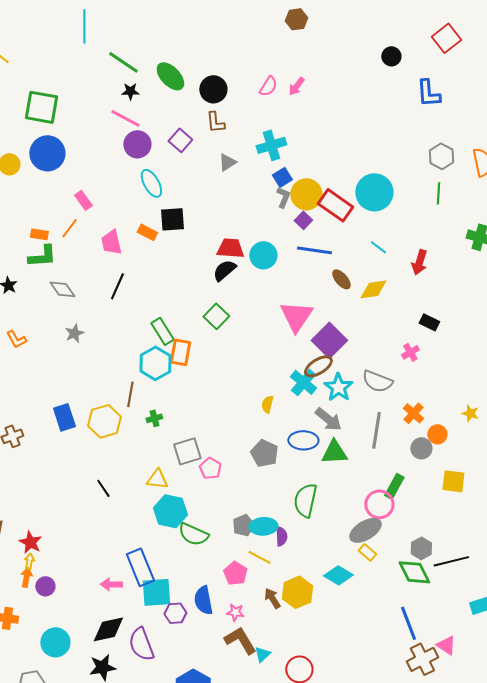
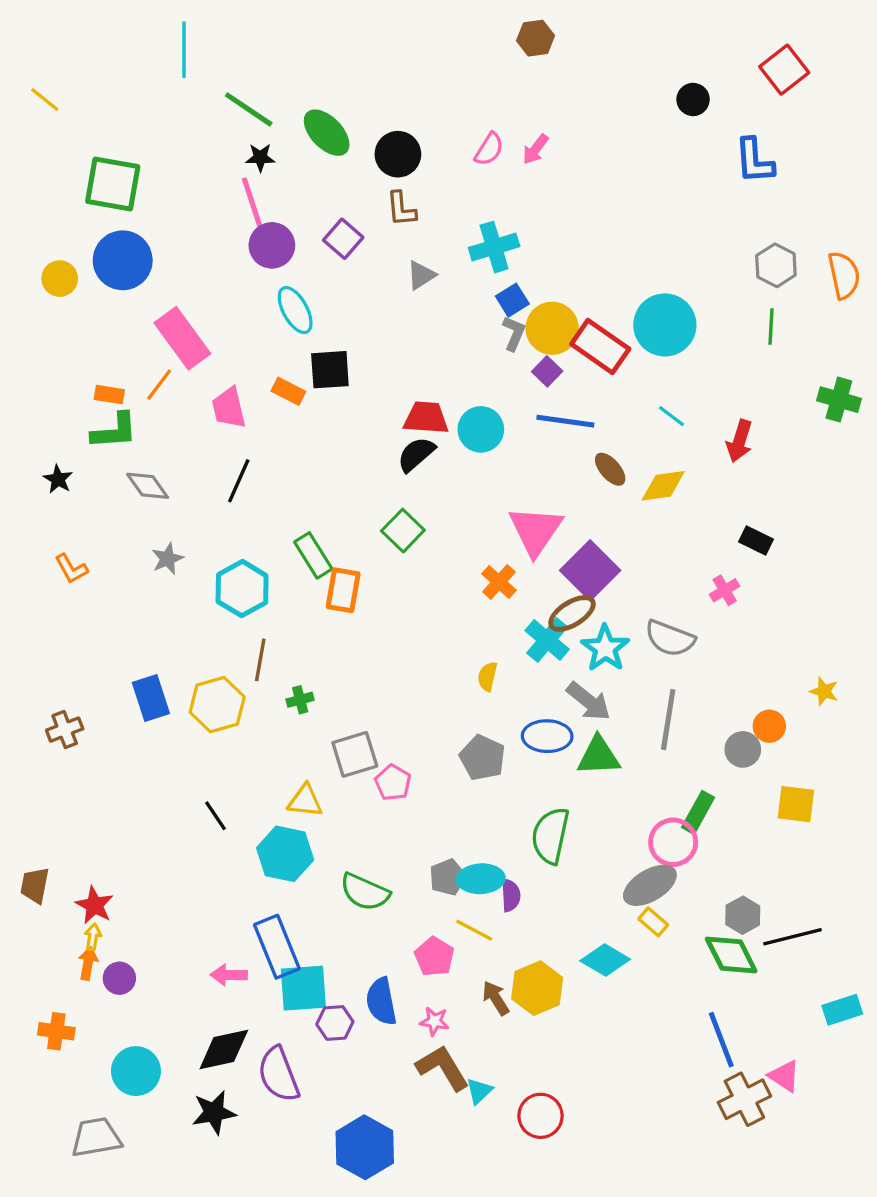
pink line: (125, 118) -> (252, 202), turned 44
pink rectangle: (83, 200) -> (182, 338), size x1.8
cyan hexagon: (155, 363) -> (242, 589), moved
orange cross: (413, 413) -> (499, 582), moved
cyan hexagon: (170, 511) -> (285, 854), moved

